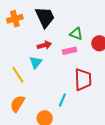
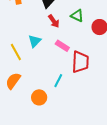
red arrow: (44, 45) -> (54, 21), moved, turned 64
pink rectangle: (69, 51) -> (62, 46), moved, turned 40

